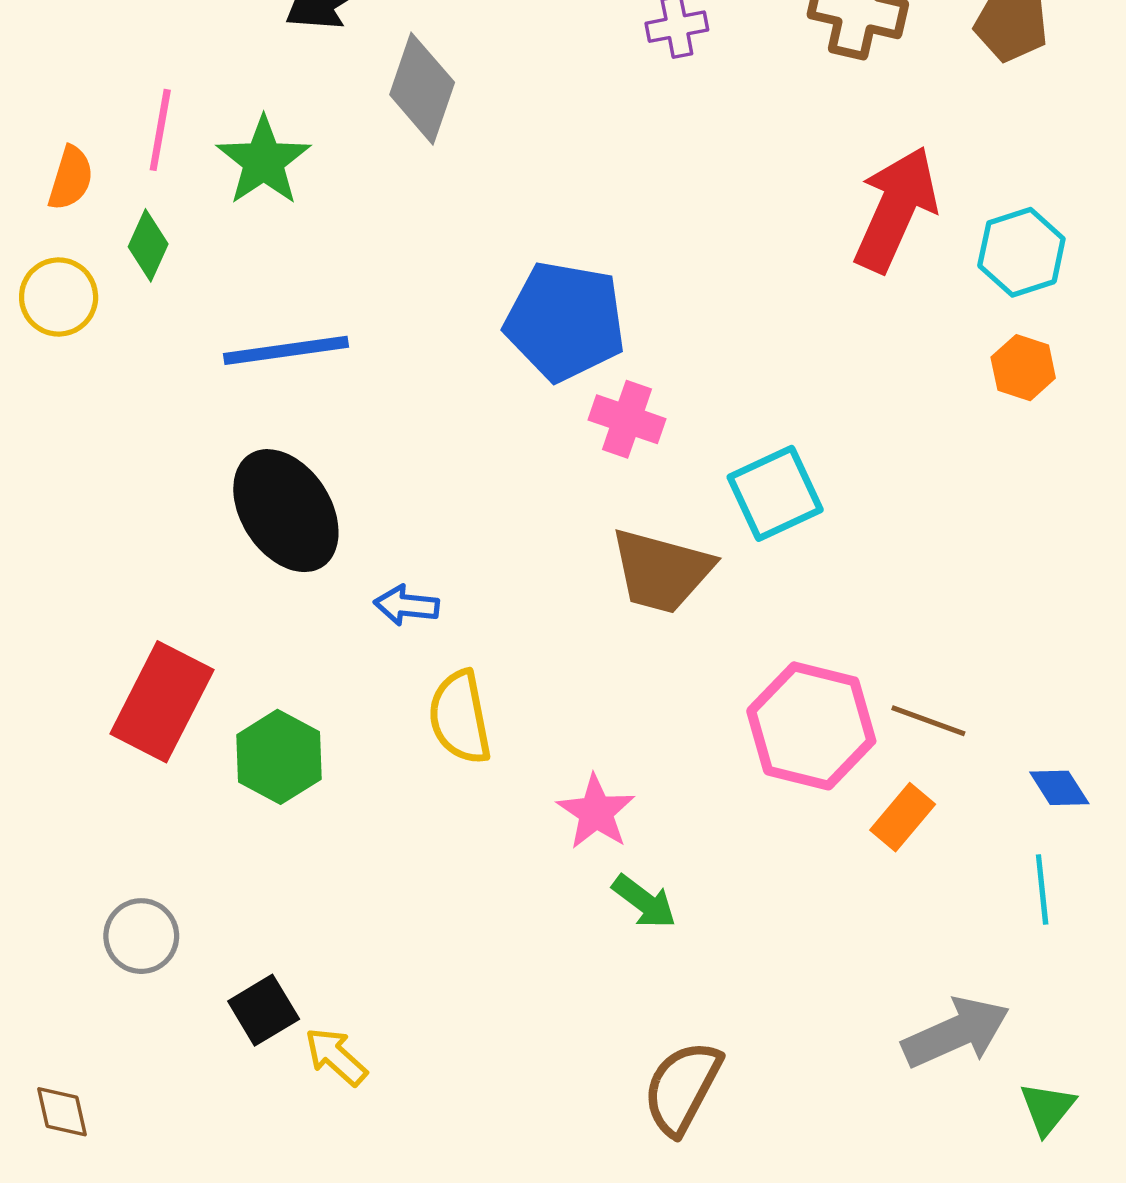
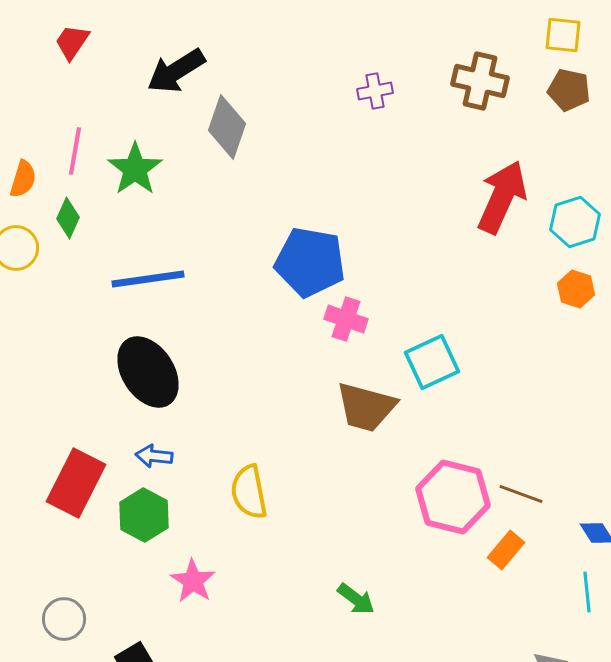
blue arrow: (407, 605) -> (154, 456), moved
pink star: (596, 812) -> (193, 581), moved

